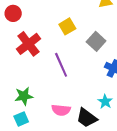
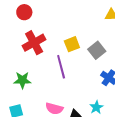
yellow square: (67, 26) -> (72, 44), moved
green star: (24, 96) -> (22, 80), moved

